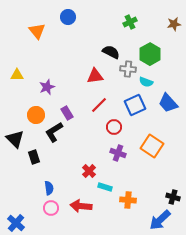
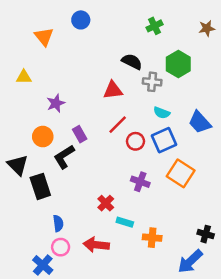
yellow triangle: (17, 75) -> (24, 77), moved
cyan semicircle: (146, 82) -> (162, 113), moved
blue square: (135, 105) -> (164, 140), moved
red circle: (114, 127) -> (135, 141), moved
black rectangle: (34, 157) -> (40, 186), size x1.5
blue cross: (16, 223) -> (43, 265), moved

